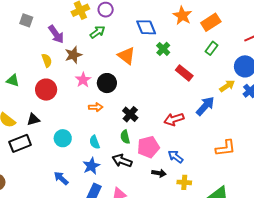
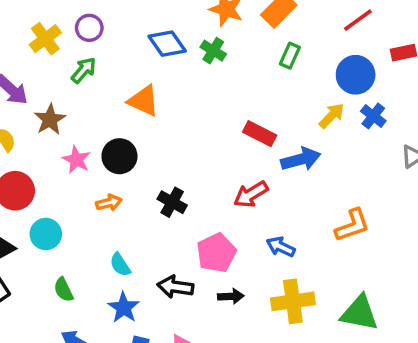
green cross: (163, 49) -> (213, 51), moved
red rectangle: (184, 73) -> (260, 134), moved
blue arrow: (205, 106) -> (301, 159), turned 45
green semicircle: (125, 137) -> (64, 290), moved
cyan circle: (63, 138) -> (46, 234), moved
blue arrow: (176, 157) -> (281, 247), moved
black arrow: (159, 173) -> (231, 296), moved
yellow cross: (184, 182) -> (293, 301), size x1.6

